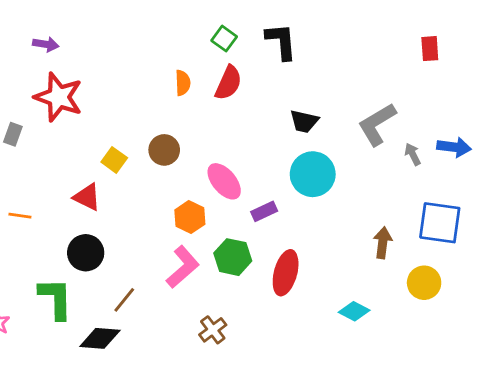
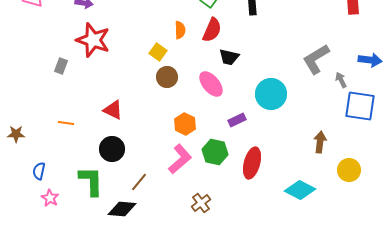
black trapezoid: (304, 121) -> (229, 57), moved
blue arrow: (454, 147) -> (370, 60), moved
yellow square: (114, 160) -> (158, 52), moved
pink ellipse: (224, 181) -> (211, 84), moved
blue square: (440, 223) -> (360, 106), moved
cyan diamond: (354, 311) -> (300, 190), size x1.4

